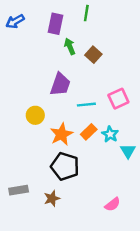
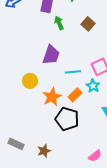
brown square: (93, 55) -> (88, 24), moved
cyan star: (110, 134) -> (93, 86), moved
black pentagon: (65, 166) -> (67, 119), moved
gray rectangle: (19, 190) -> (16, 144), turned 35

